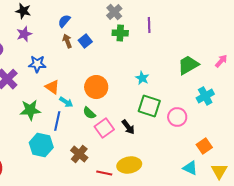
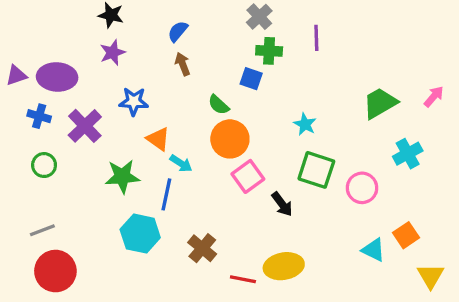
blue square: (85, 41) -> (251, 79), moved, turned -32
green semicircle: (89, 113) -> (219, 105), moved
pink square: (104, 128) -> (248, 176), moved
cyan triangle: (190, 168) -> (373, 250), moved

